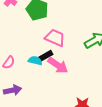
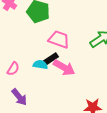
purple arrow: (13, 90) -> (19, 97), turned 66

